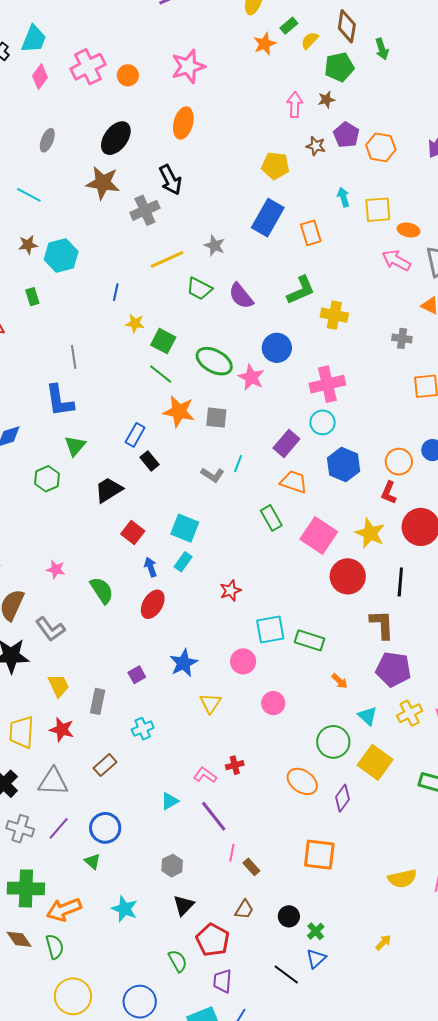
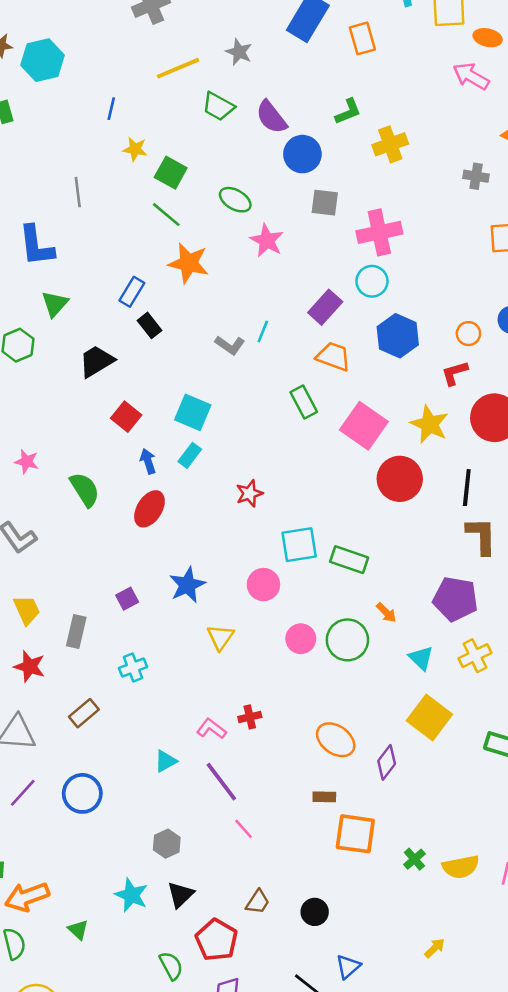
green L-shape: (301, 290) -> (348, 111), size x0.7
yellow cross: (334, 315) -> (390, 144), turned -32
blue circle: (277, 348) -> (302, 154), moved
gray line: (74, 357) -> (78, 192), moved
green ellipse: (214, 361) -> (235, 200), size x0.7
pink star: (251, 377) -> (267, 240), moved
gray square: (216, 418) -> (325, 203), moved
orange circle: (399, 462) -> (468, 334), size x0.7
red L-shape: (389, 493) -> (455, 373), turned 50
brown L-shape: (382, 624) -> (481, 536), moved
green circle: (333, 742) -> (347, 640), moved
pink line: (232, 853) -> (244, 829), turned -54
green triangle: (92, 861) -> (78, 930), moved
brown rectangle: (251, 867) -> (324, 797), moved, turned -48
cyan star: (125, 909) -> (131, 895), moved
green cross: (316, 931) -> (414, 859), moved

